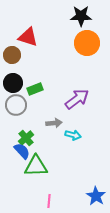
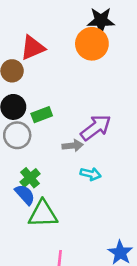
red triangle: (28, 37) -> (33, 48), turned -40
orange circle: (87, 43) -> (92, 44), moved
gray arrow: (54, 123) -> (73, 146), moved

